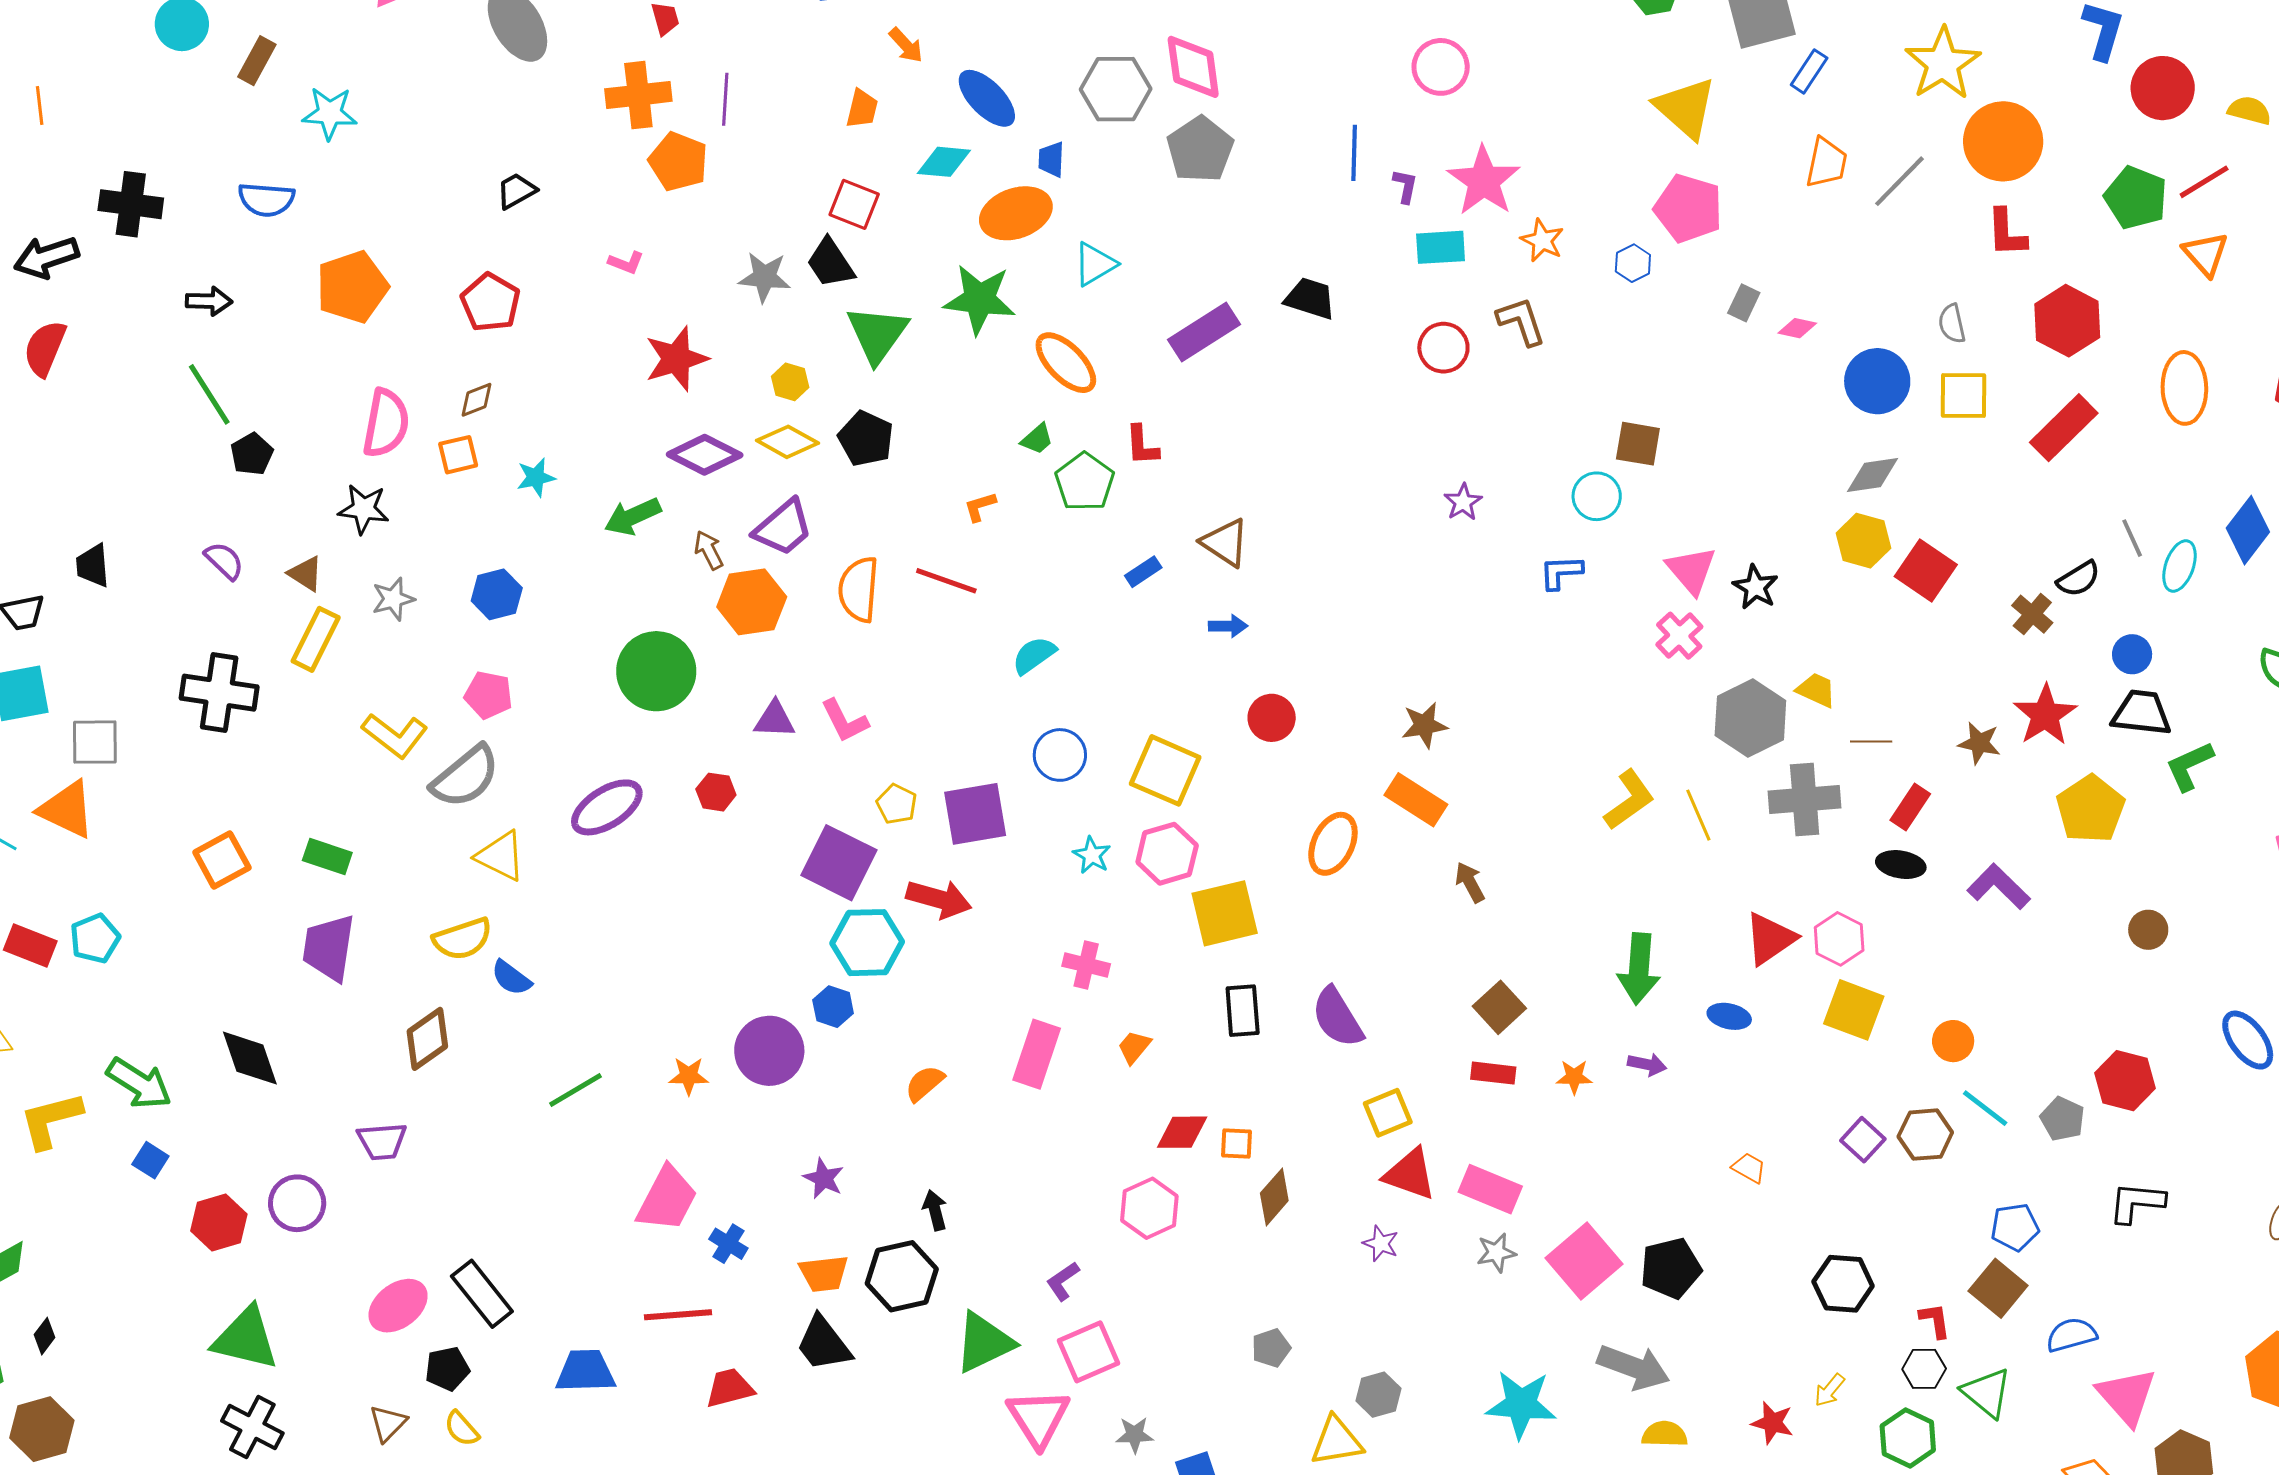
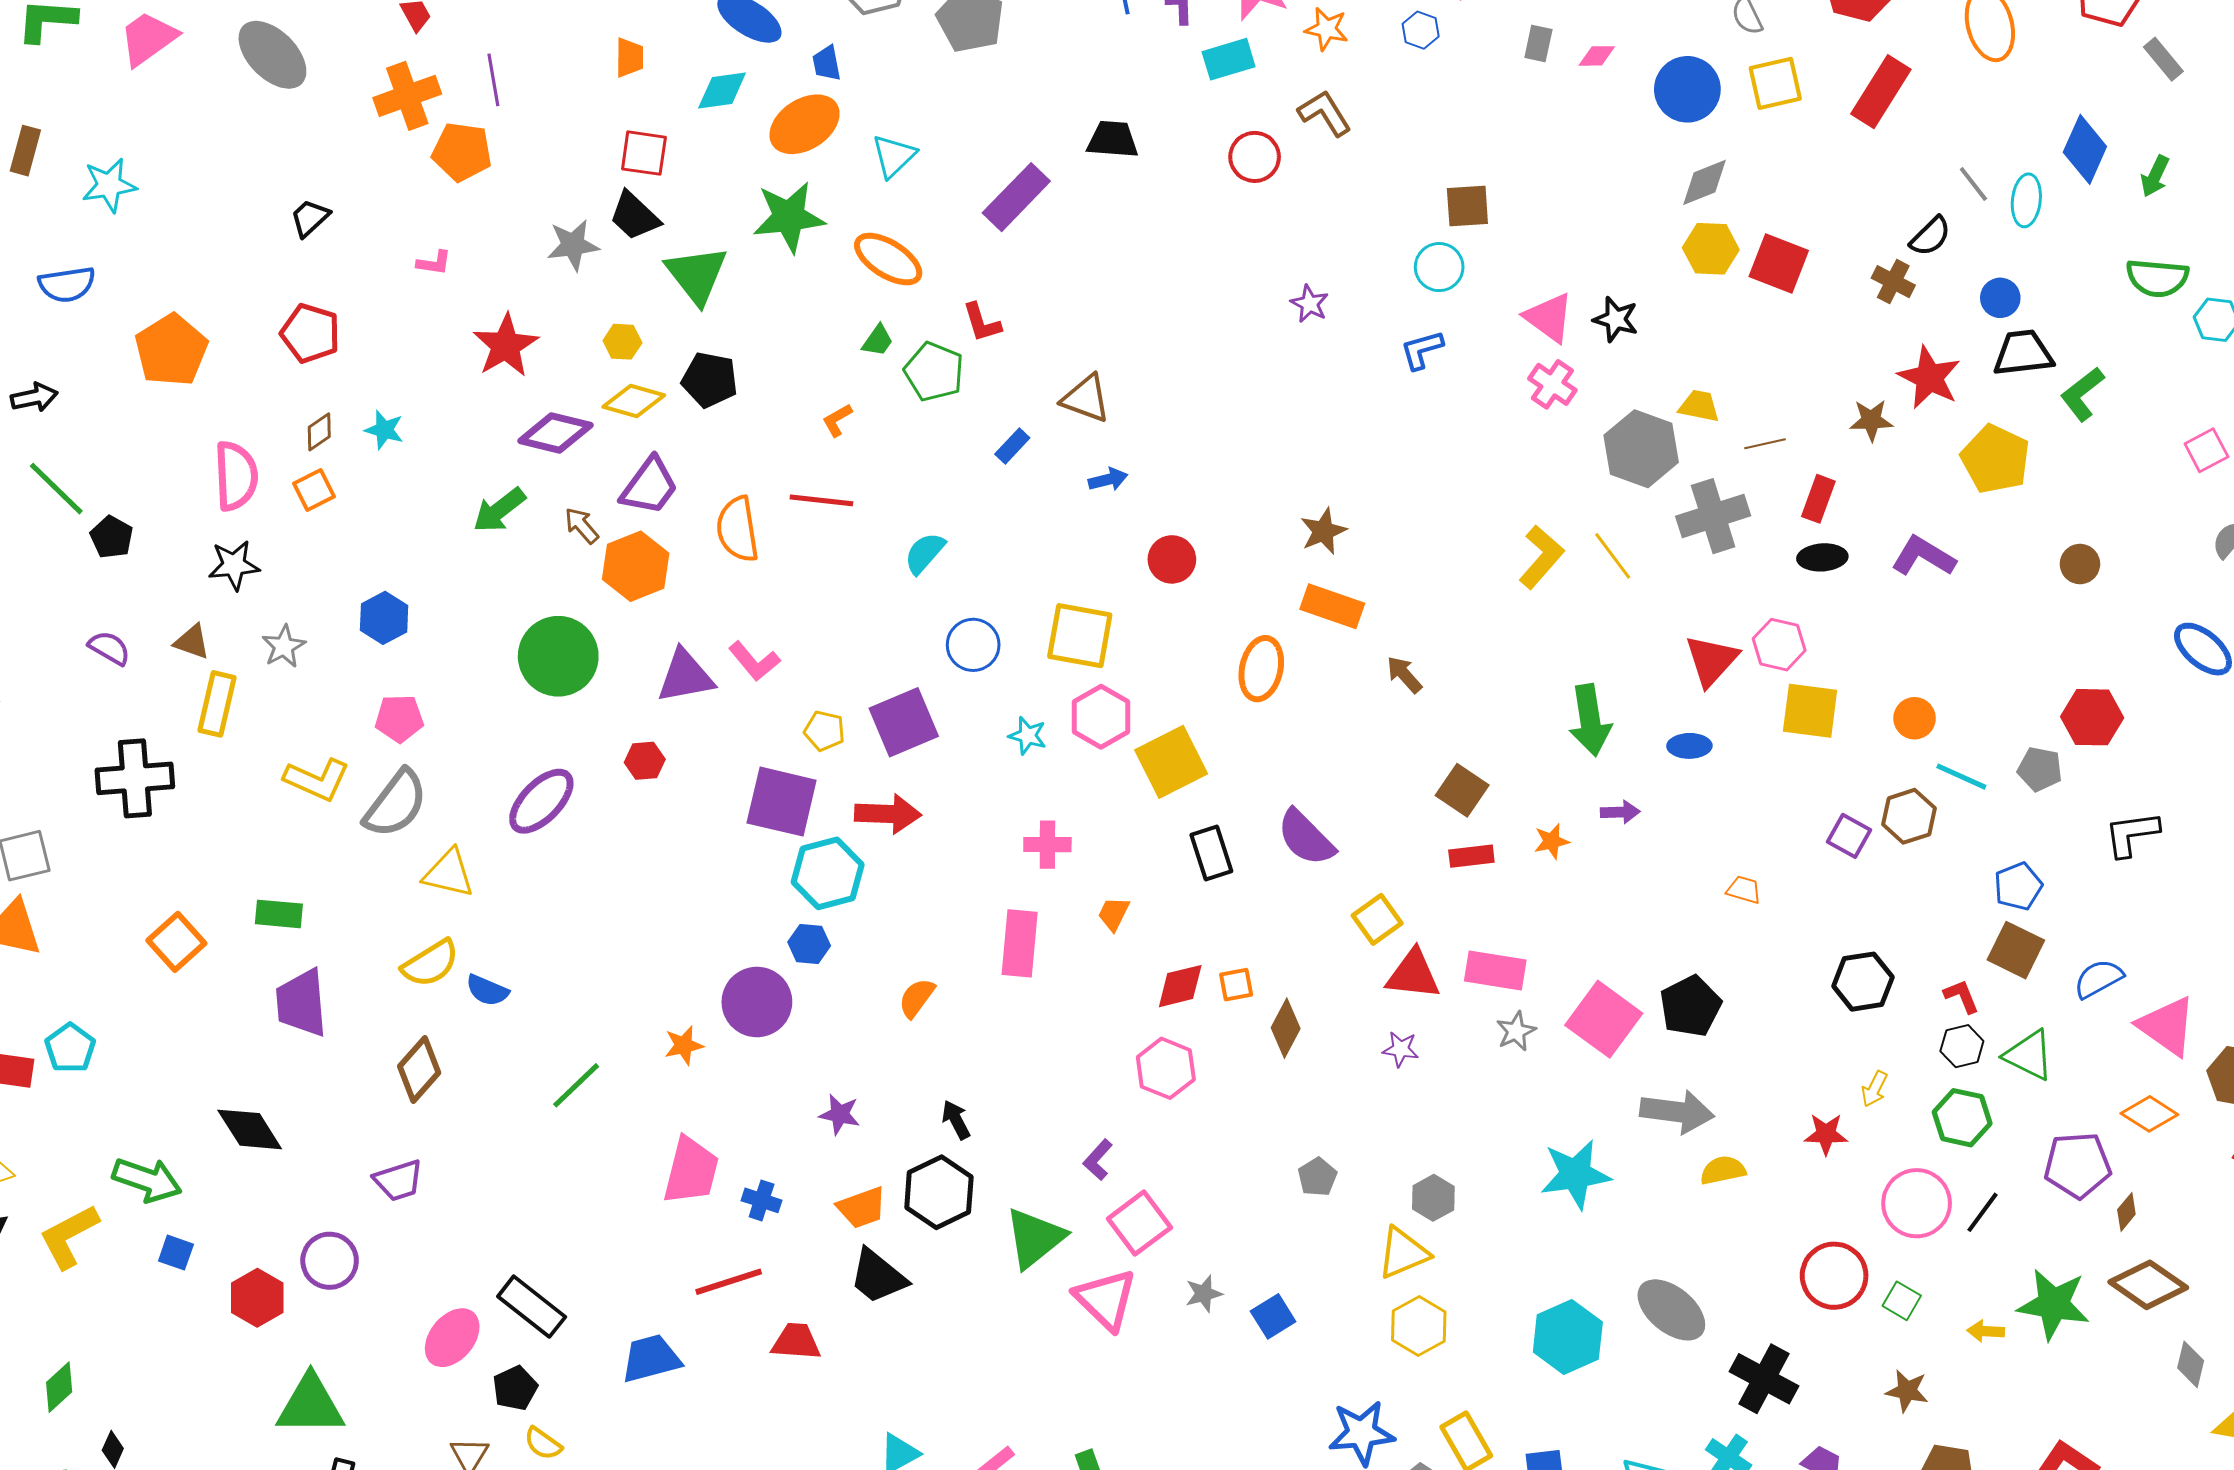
cyan star: (536, 477) -> (384, 430), moved, turned -30
purple triangle: (775, 719) -> (685, 676), size x1.4
red trapezoid: (730, 1388) -> (796, 1342), turned 32

